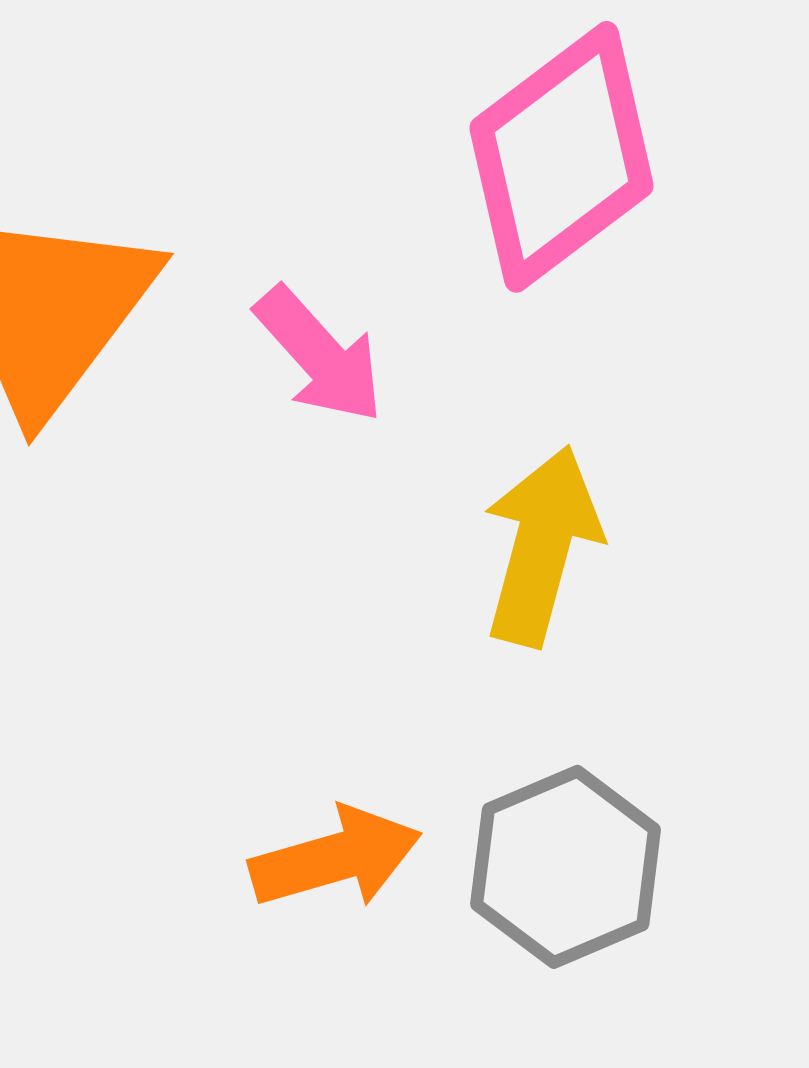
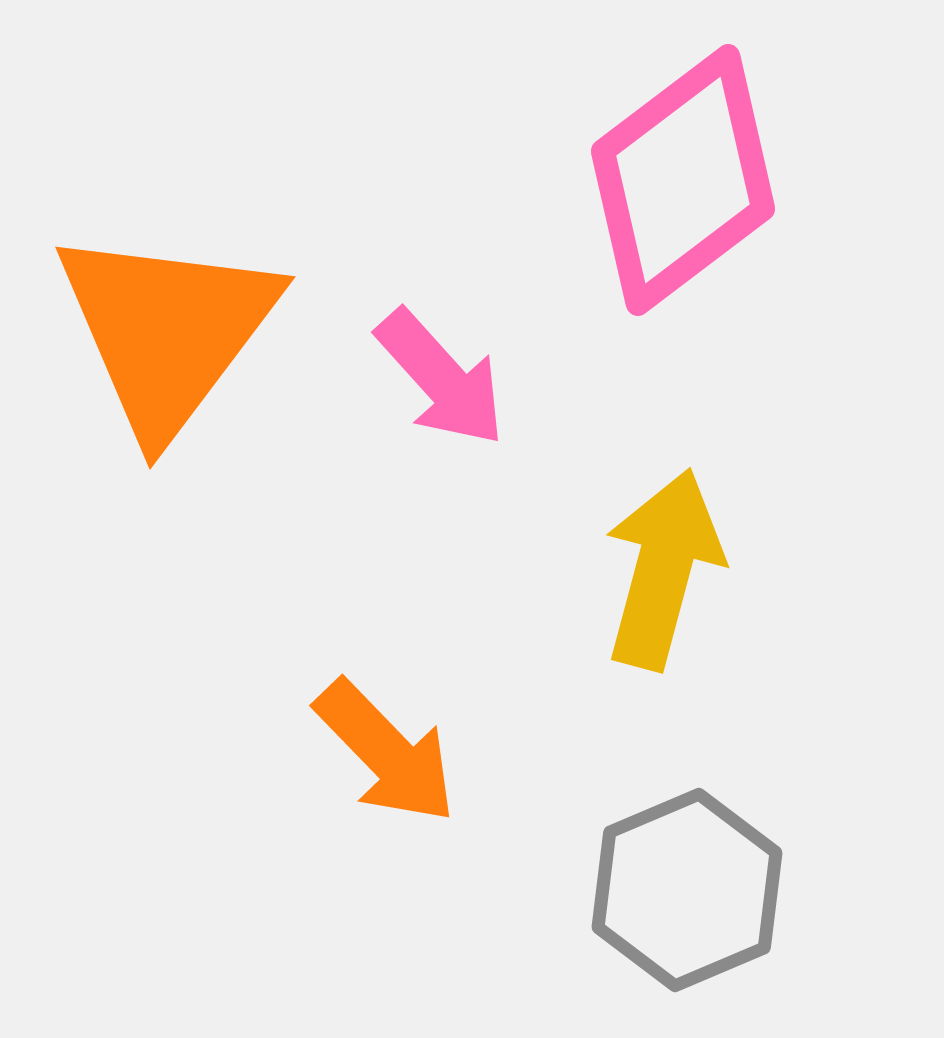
orange arrow: (336, 858) -> (386, 752), moved, turned 62

